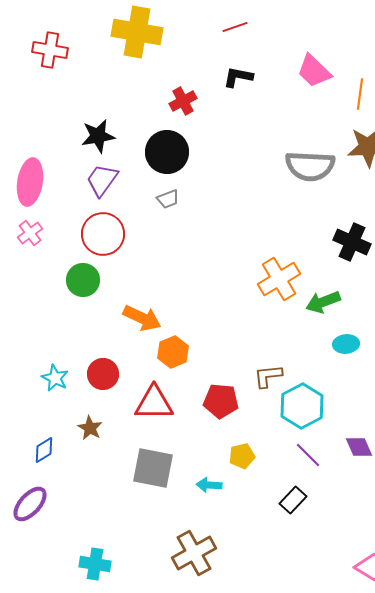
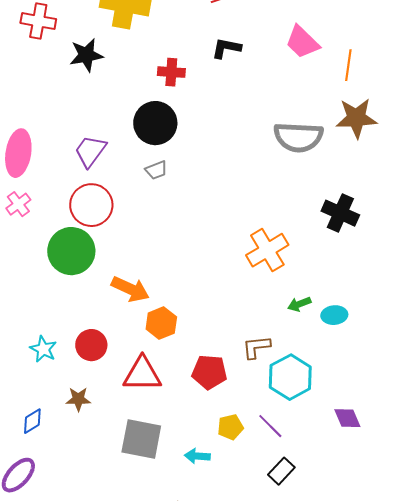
red cross: (183, 101) -> (171, 72), turned 32
black star: (98, 136) -> (86, 55), moved
green circle: (83, 280) -> (71, 251), size x1.4
green arrow: (323, 302) -> (299, 304), moved, size x0.7
brown star: (90, 428) -> (78, 399), turned -30
purple line: (308, 455) -> (270, 426), moved

